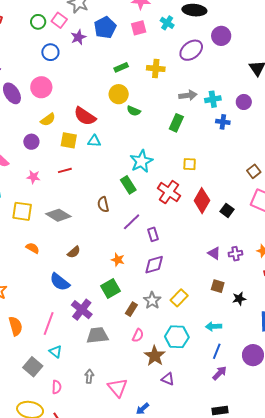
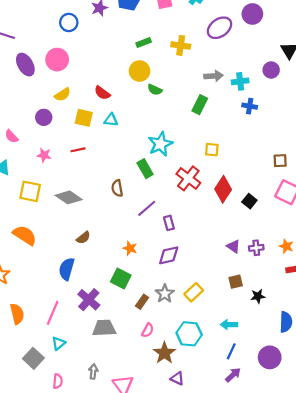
purple circle: (244, 102) -> (271, 70), moved
red semicircle: (85, 116) -> (102, 93), size x0.7
brown square: (254, 171) -> (280, 161), turned 32
orange semicircle: (33, 248) -> (25, 235), moved, size x1.6
blue semicircle: (60, 282) -> (67, 269), turned 65
brown square: (218, 286) -> (236, 282), turned -32
green square: (111, 288) -> (121, 278), turned -36
cyan triangle: (56, 352) -> (59, 343), turned 40

